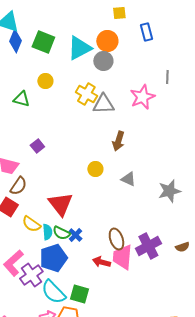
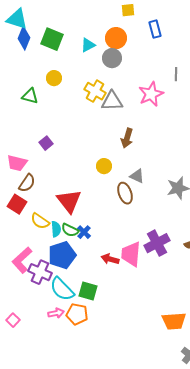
cyan triangle: (79, 48) -> (88, 45), size x0.6
brown ellipse: (116, 239) -> (125, 193), moved
purple cross: (31, 275) -> (40, 272), turned -30

